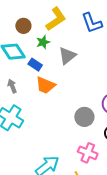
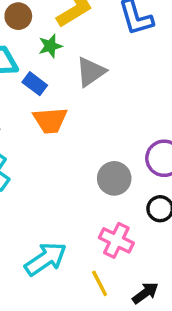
orange trapezoid: (45, 85) -> (50, 120), turned -30

